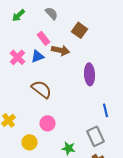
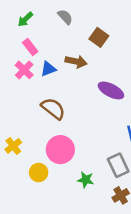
pink rectangle: (44, 38) -> (30, 47), moved
purple ellipse: (90, 74) -> (111, 90), turned -60
pink circle: (48, 123) -> (60, 150), size x1.5

